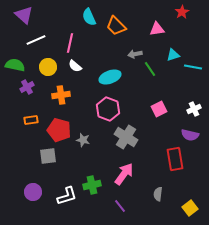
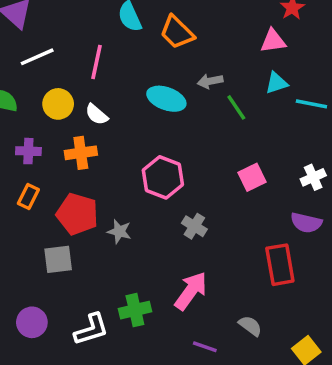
pink triangle: (157, 29) -> (273, 41), moved
white semicircle: (75, 66) -> (97, 114), moved
cyan ellipse: (110, 77) -> (166, 99), moved, turned 40
purple cross: (27, 87) -> (28, 151), moved, turned 32
orange rectangle: (31, 120) -> (28, 197), turned -56
gray cross: (126, 137) -> (194, 226), size x0.6
gray semicircle: (158, 194) -> (250, 326), turned 120
purple line: (120, 206) -> (205, 347), moved, turned -32

